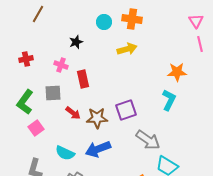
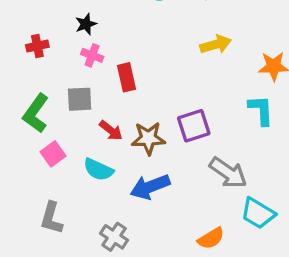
black star: (76, 42) -> (86, 24), moved
yellow arrow: (127, 49) -> (216, 44), moved
cyan L-shape: (169, 100) -> (261, 110), turned -30
cyan semicircle: (65, 153) -> (98, 170), moved

